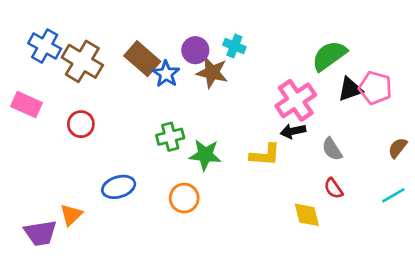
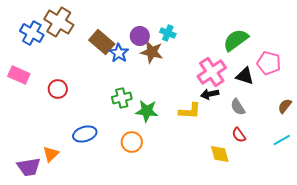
brown cross: (82, 61) -> (59, 22), moved
black triangle: (350, 89) -> (245, 76), moved, turned 36

